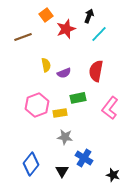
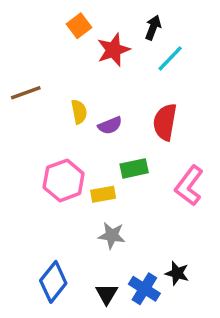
brown line: (23, 37) -> (26, 93), moved
blue cross: (84, 158) -> (144, 289), moved
black star: (113, 175) -> (177, 273), moved

